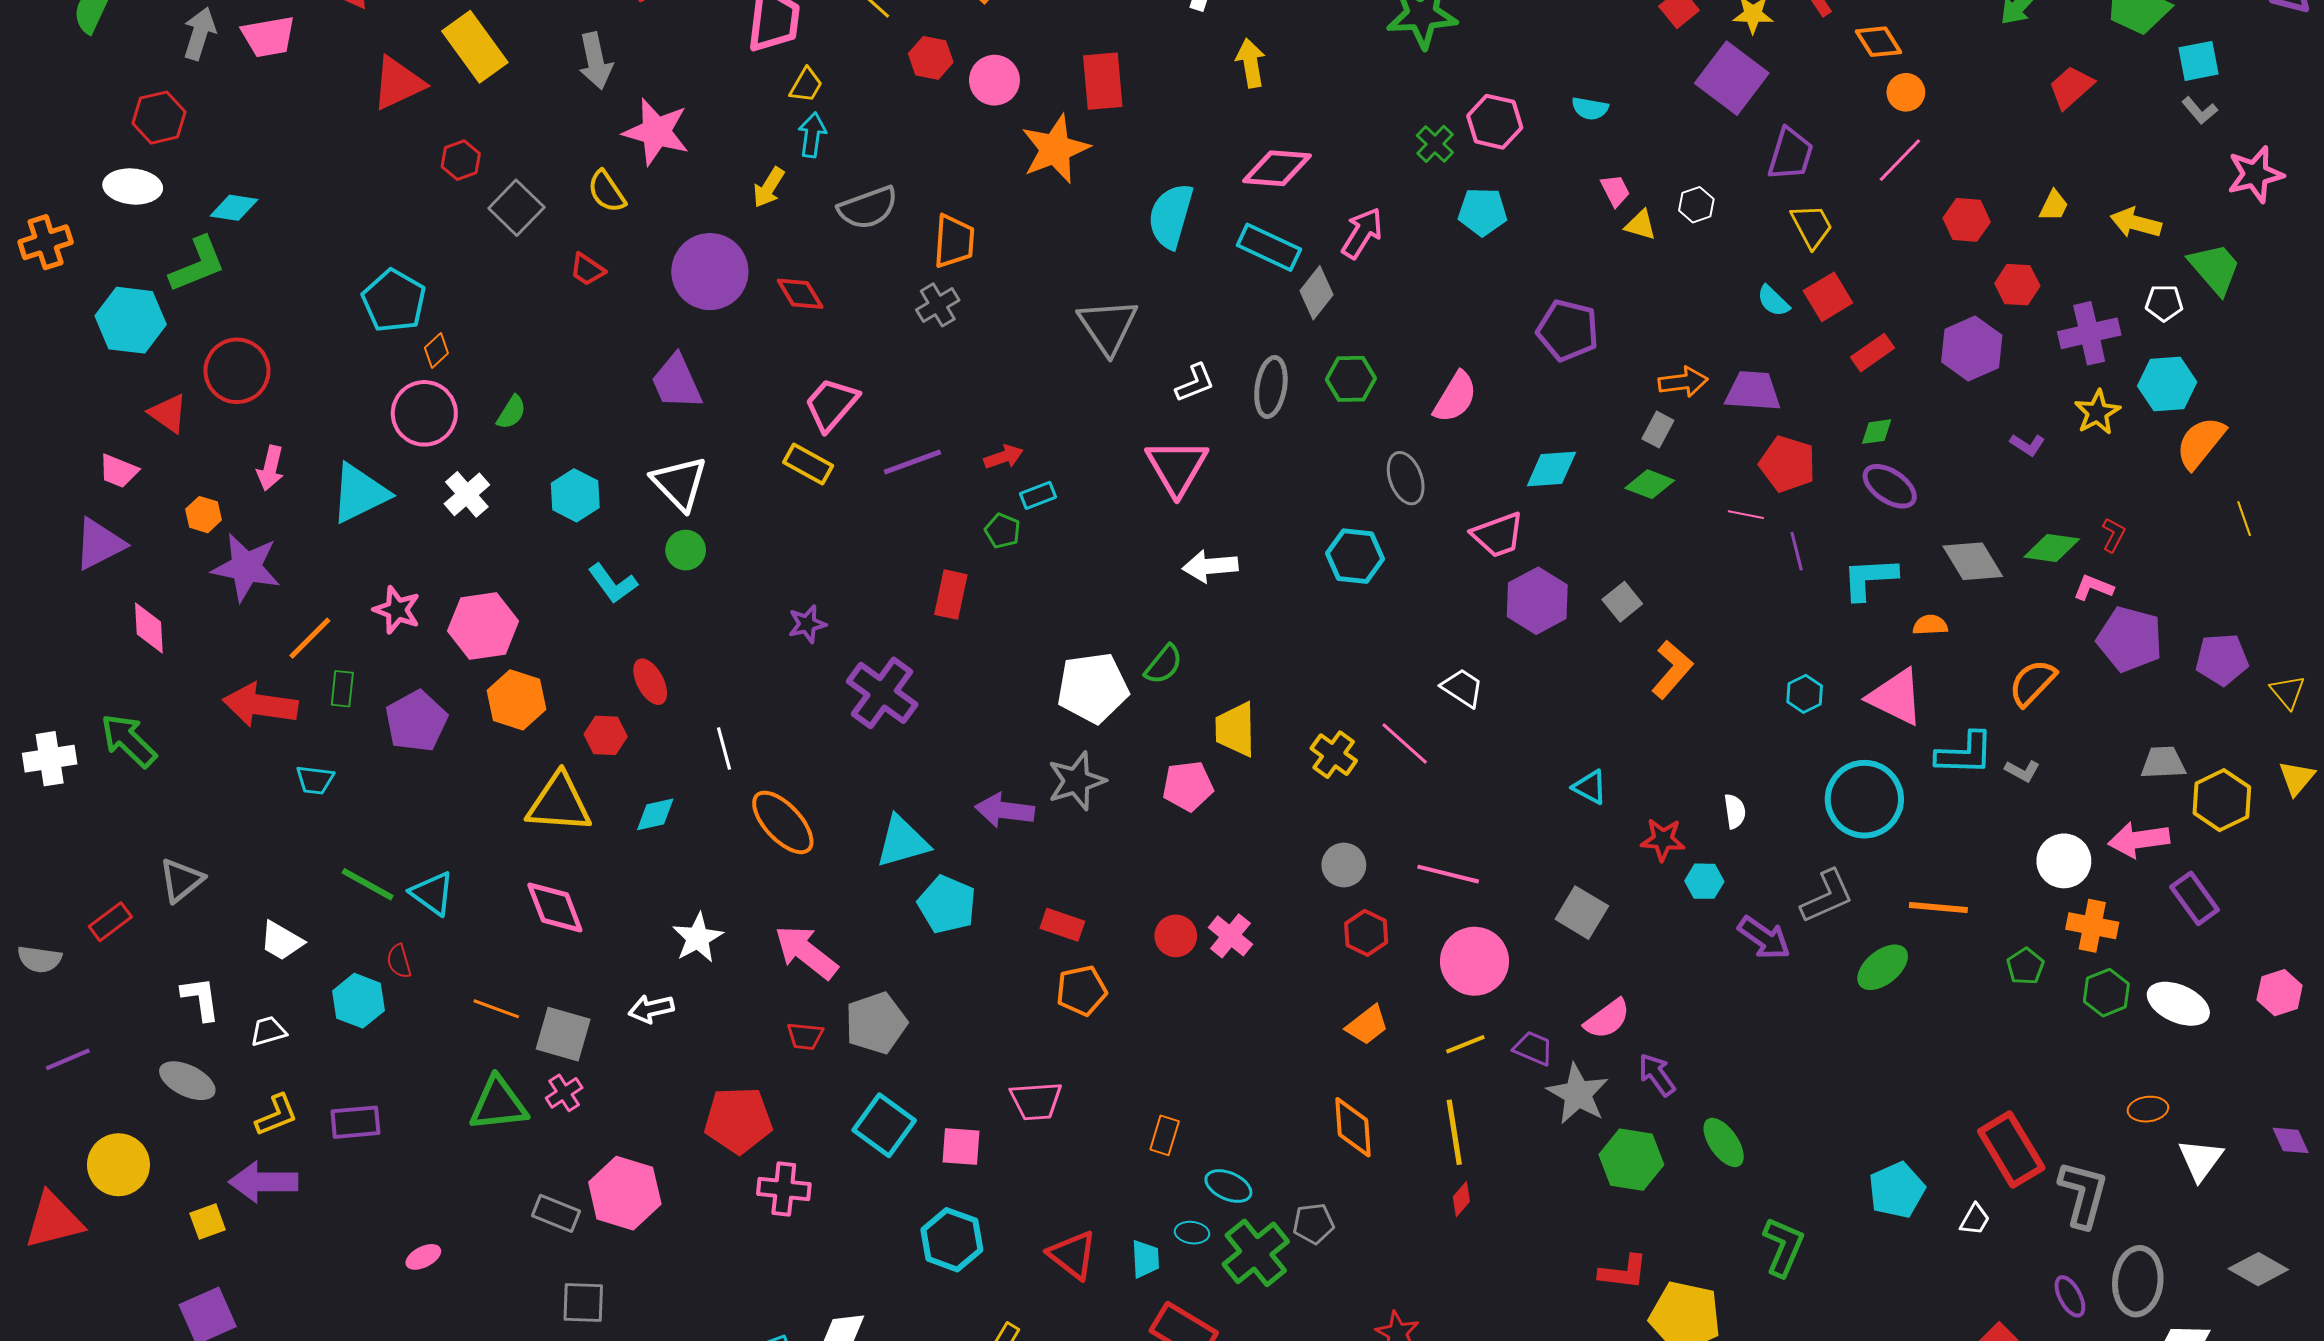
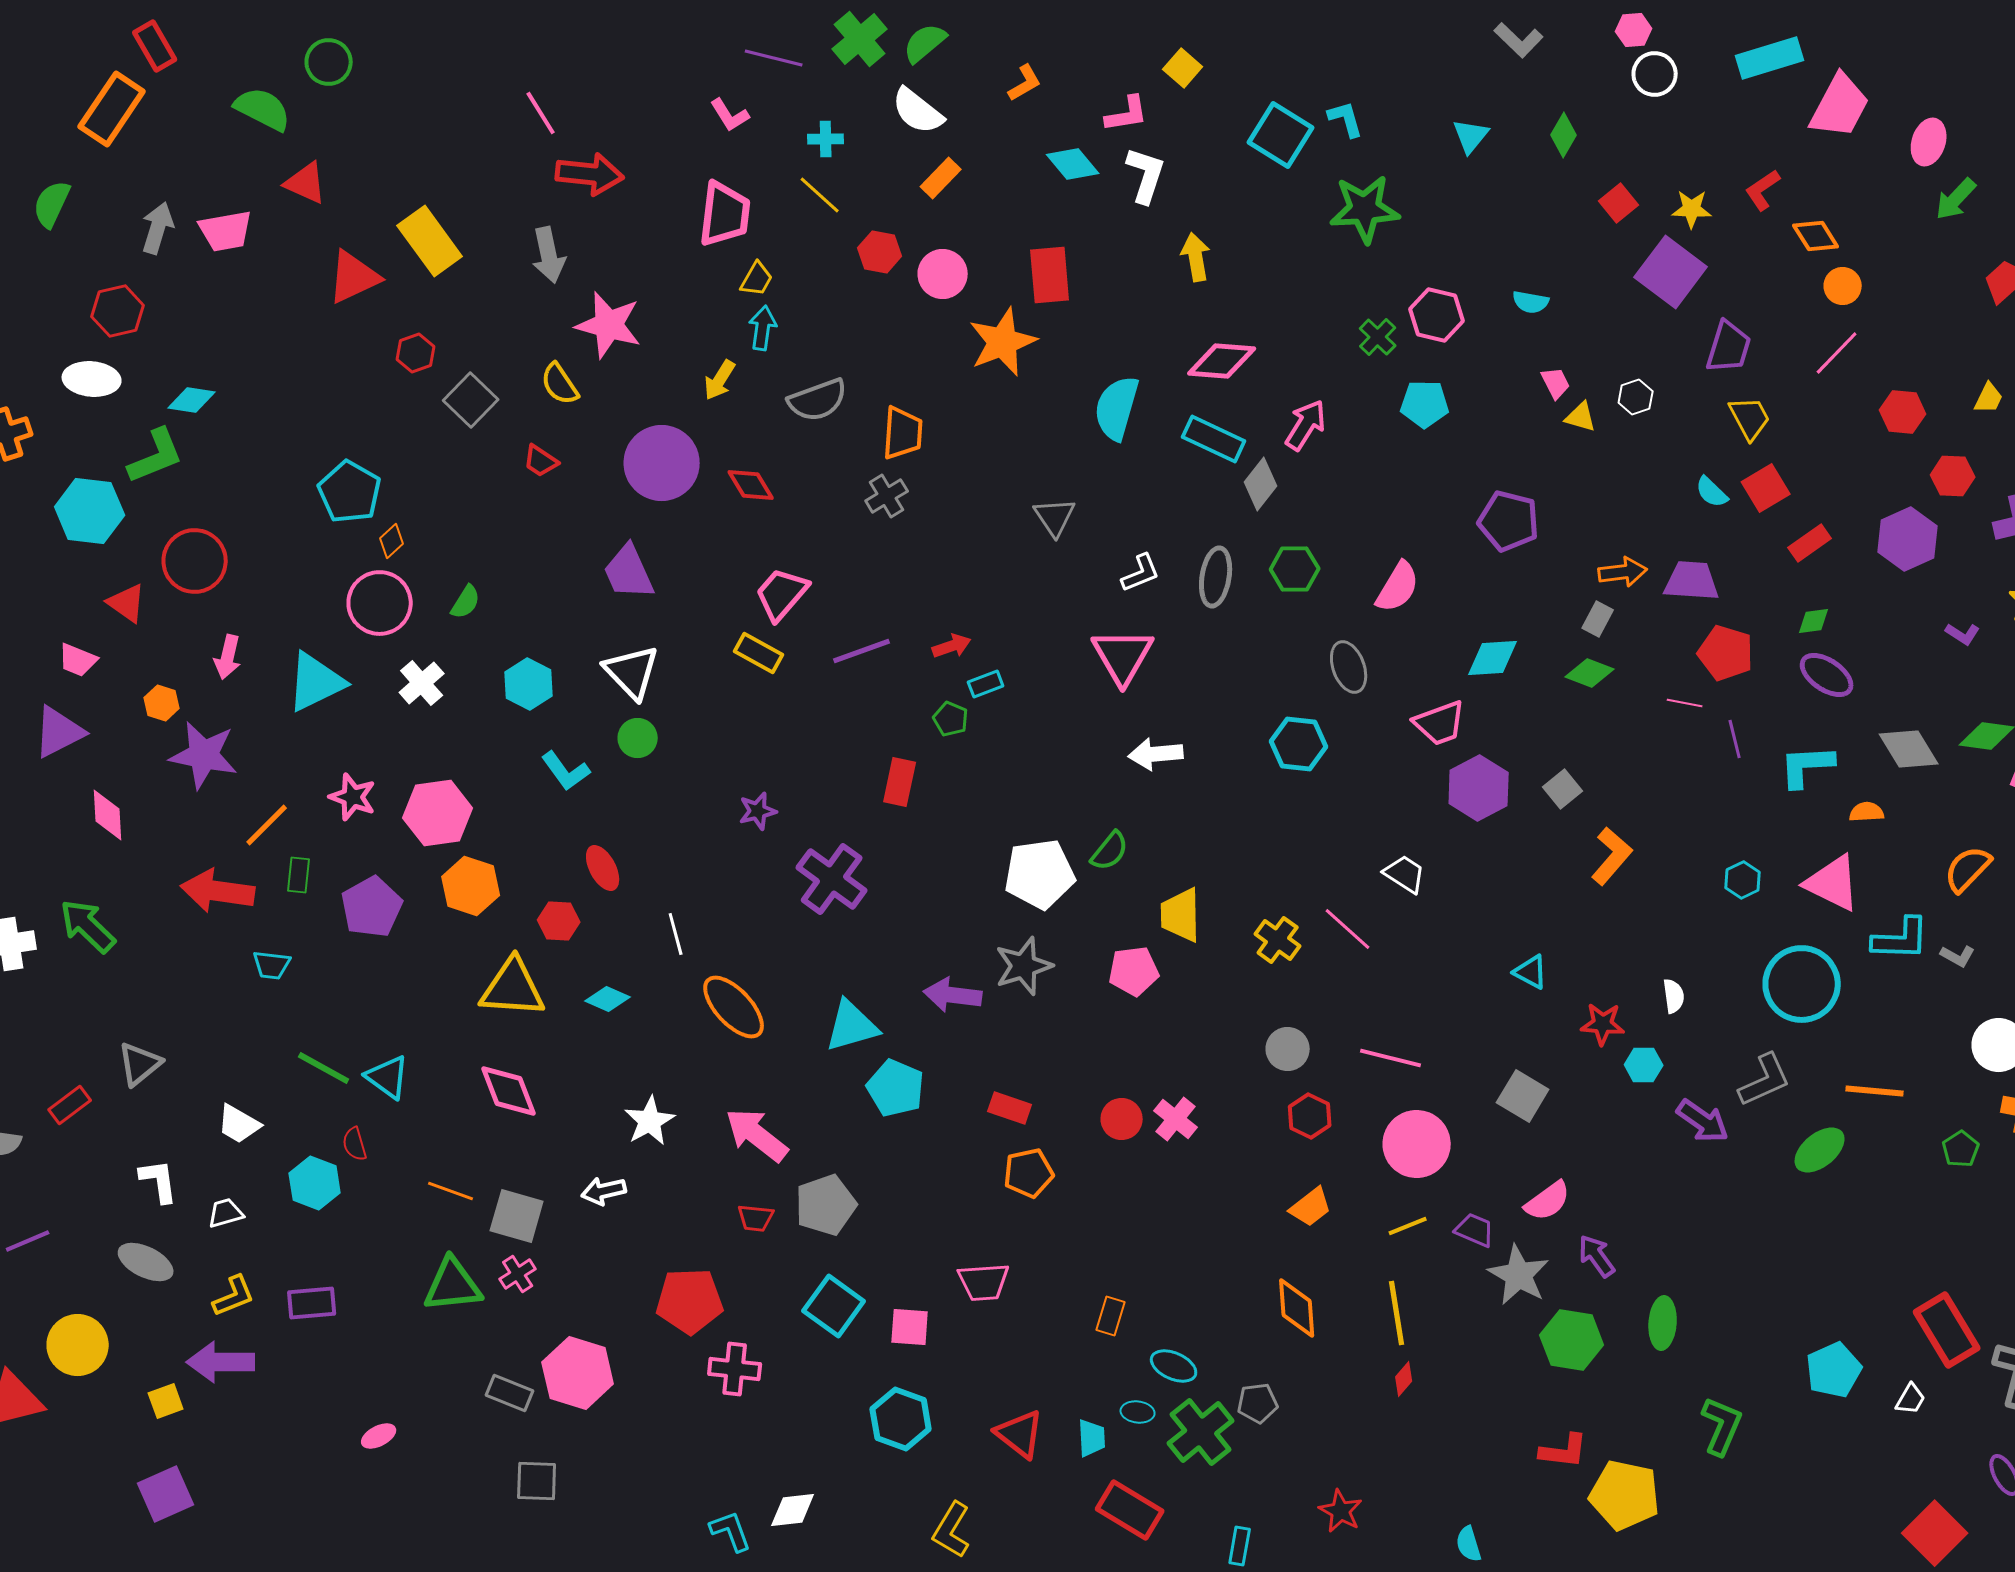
gray triangle: (1108, 326) -> (1055, 517), size x0.7
cyan diamond: (655, 814) -> (608, 999), turned 36
green ellipse: (1724, 1142) -> (1663, 1323), turned 39

